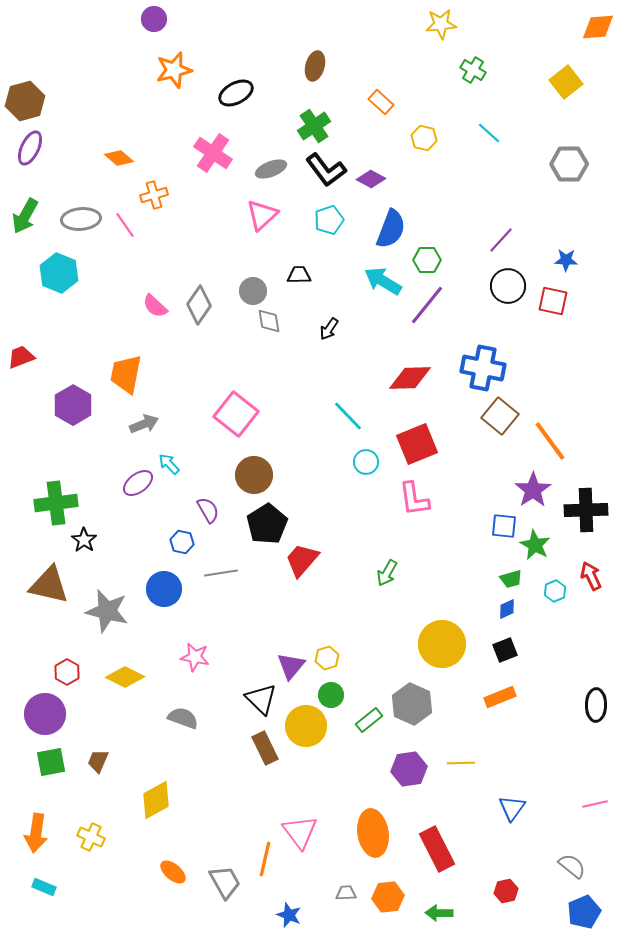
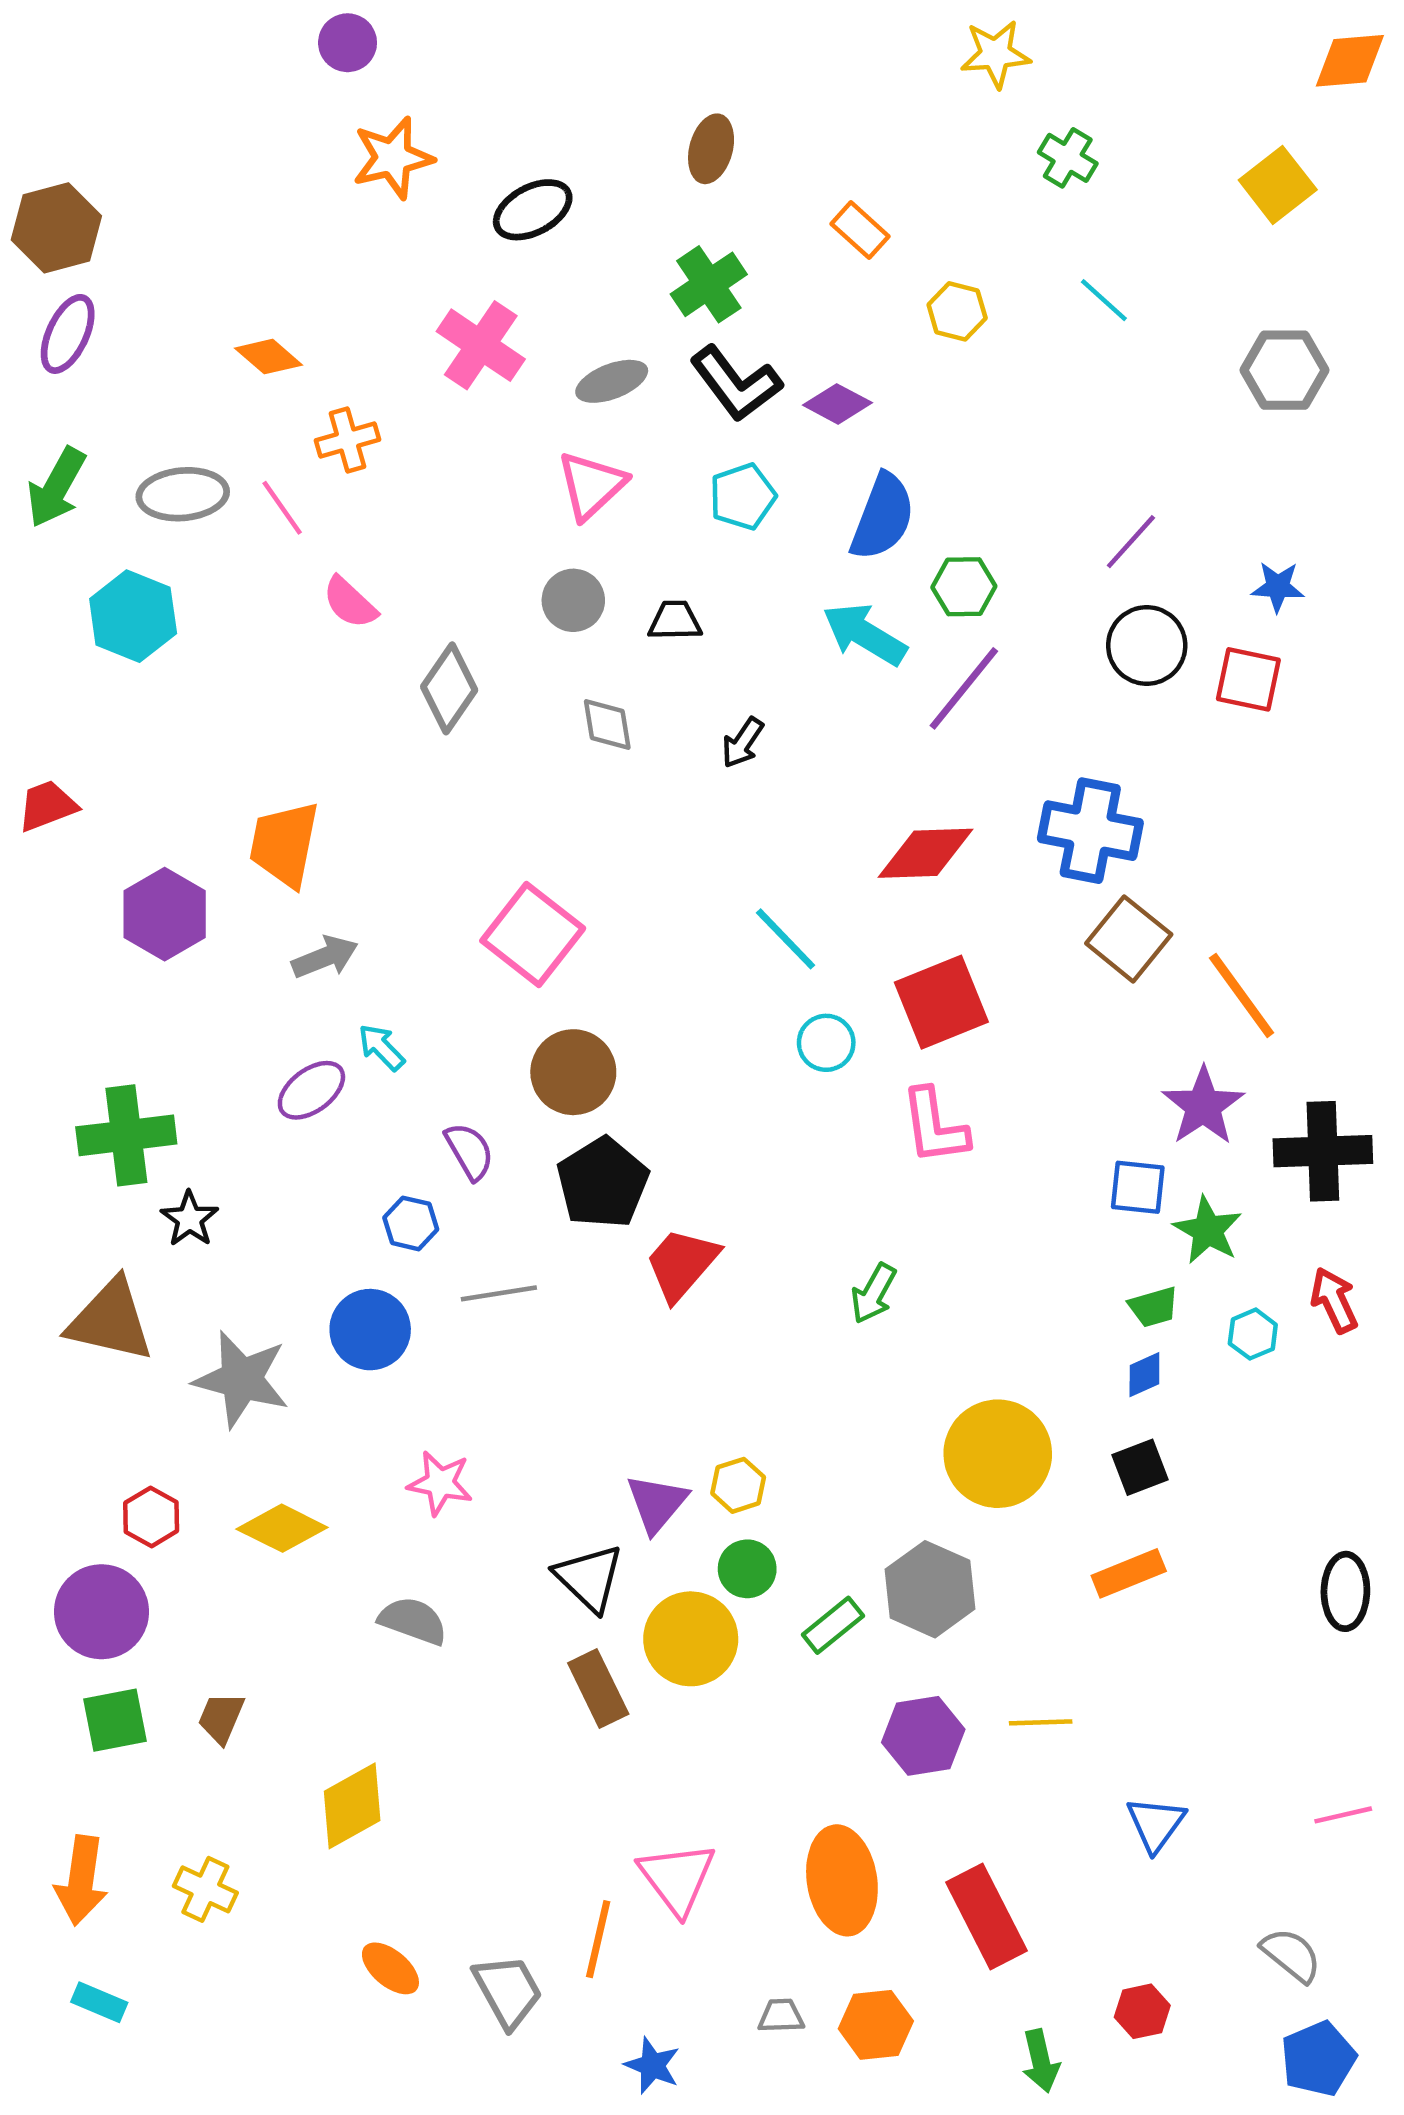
gray circle: (253, 291) -> (573, 600), moved
pink semicircle: (155, 306) -> (350, 603), moved
green arrow: (439, 913) -> (1041, 2061), moved, turned -104

